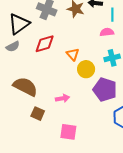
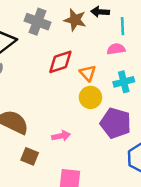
red diamond: (45, 44) -> (60, 62), moved
orange triangle: (73, 54) -> (88, 73), moved

